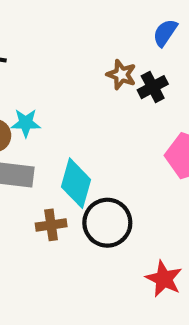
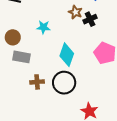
cyan star: (26, 123) -> (43, 27), moved
cyan diamond: (76, 183) -> (67, 55), moved

